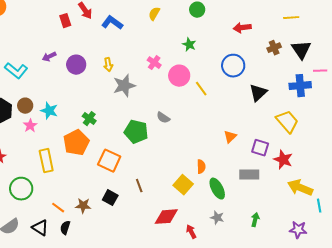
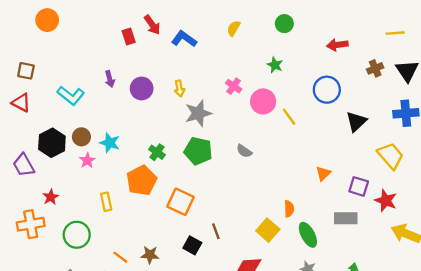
purple arrow: (49, 57) -> (110, 79), turned -80
green pentagon: (136, 132) -> (198, 151), moved
yellow rectangle: (46, 161) -> (106, 202), size x0.7
black square: (110, 198) -> (192, 245), moved

